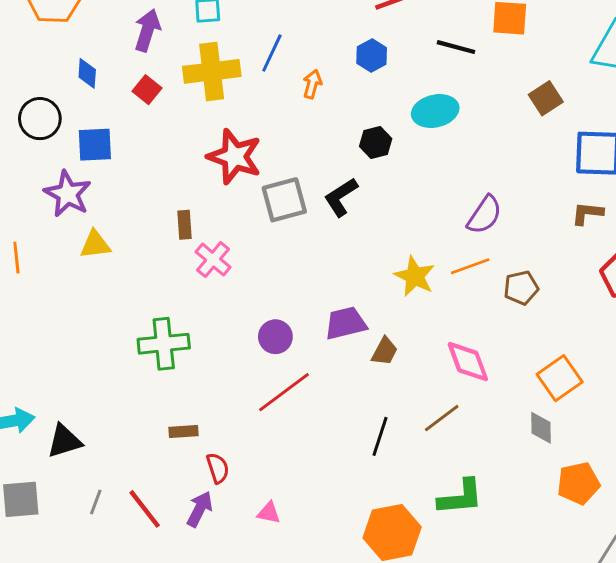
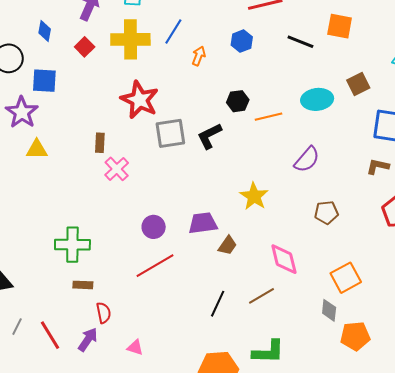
cyan ellipse: (435, 111) -> (317, 99), moved
orange line: (470, 266) -> (269, 117), moved
green cross: (164, 344) -> (72, 245), moved
orange pentagon: (578, 483) -> (355, 336), moved

